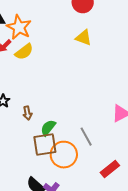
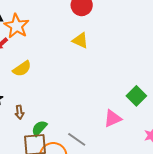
yellow semicircle: (24, 52) -> (22, 69), moved
gray line: (86, 137) -> (77, 139), turned -30

